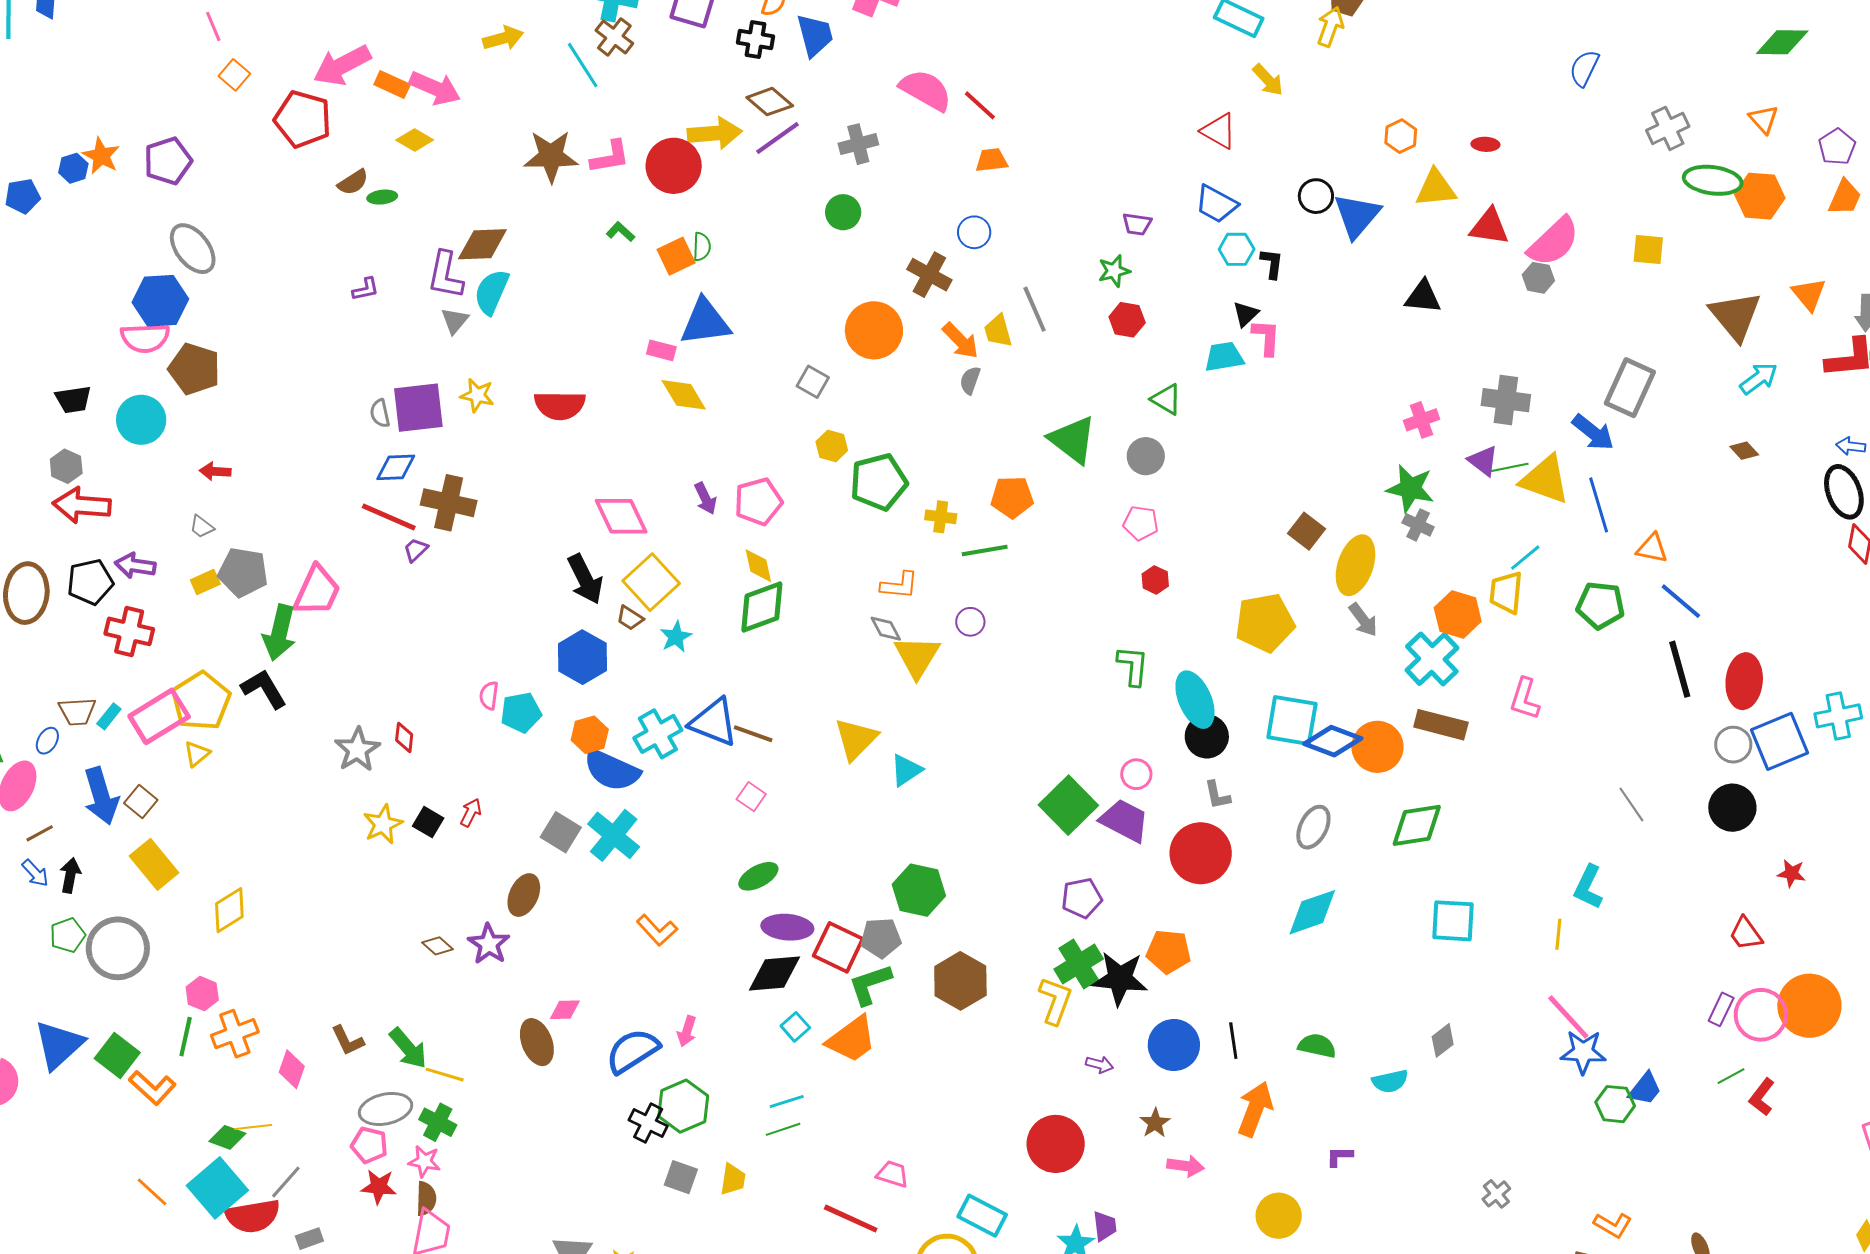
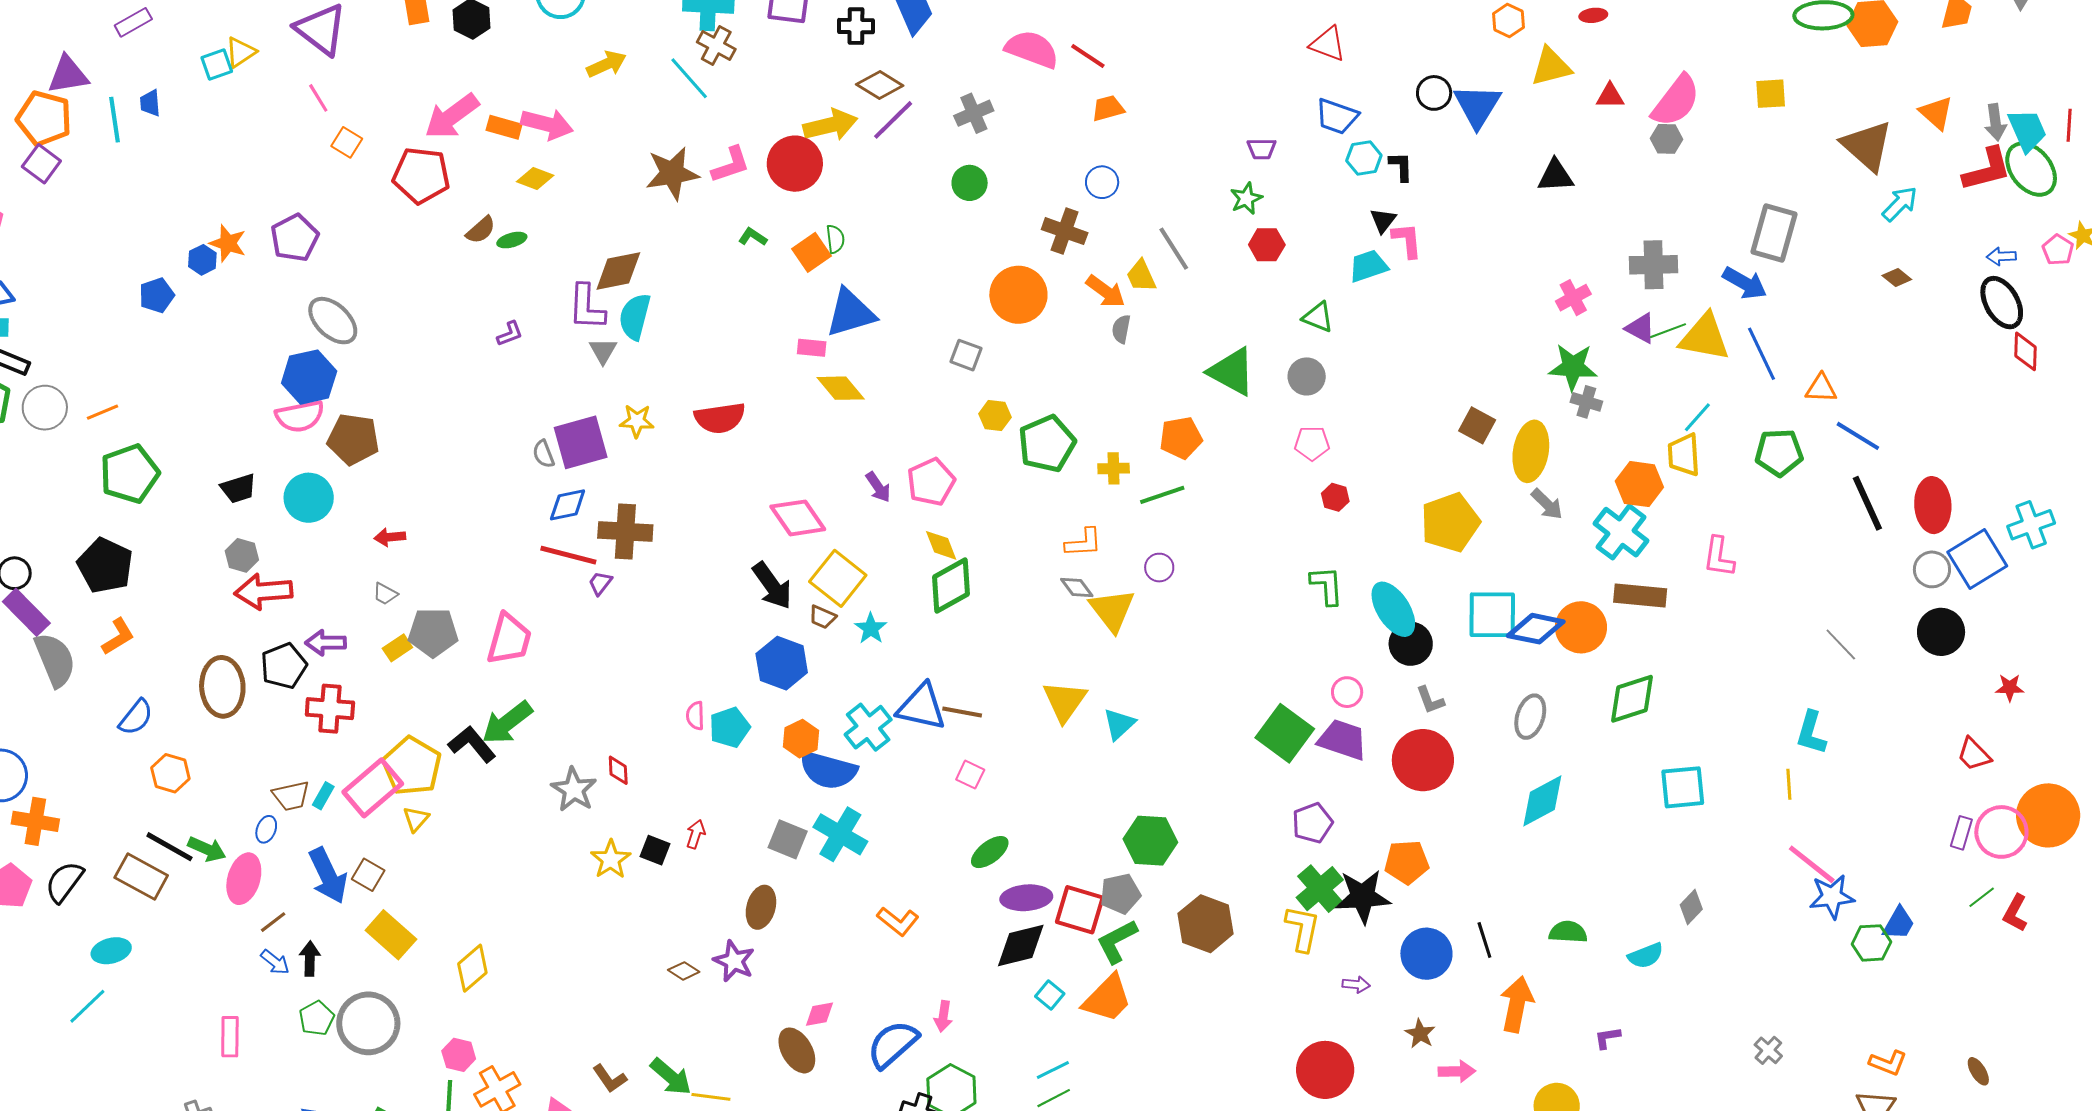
red triangle: (1489, 227) -> (1610, 96), size x0.7
green arrow: (279, 633) -> (507, 723), moved, turned 48

